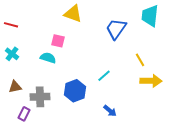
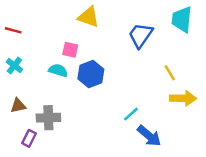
cyan line: (104, 76) -> (131, 114), moved
blue hexagon: (75, 91) -> (91, 74), moved
blue arrow: (110, 111) -> (149, 136), moved, size x1.5

